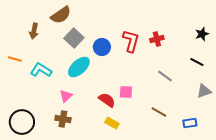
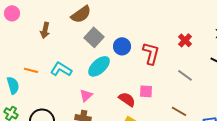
brown arrow: (34, 31) -> (45, 30), moved
red cross: (157, 39) -> (185, 40), moved, turned -32
red L-shape: (131, 41) -> (151, 53), moved
orange line: (15, 59) -> (31, 70), moved

